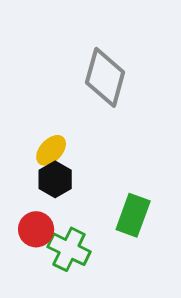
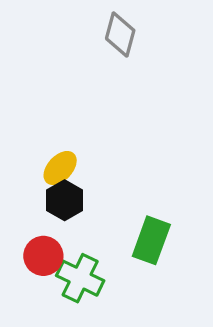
gray diamond: (105, 77) -> (120, 34), moved, size x0.7

